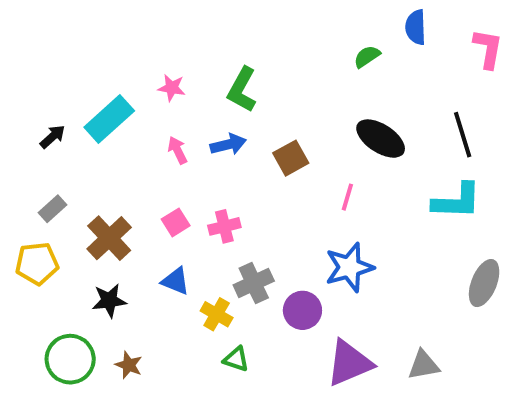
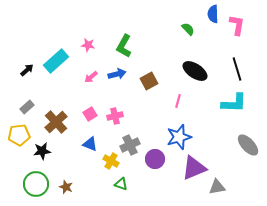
pink L-shape: (488, 49) -> (237, 25), moved
green semicircle: (367, 57) -> (188, 29), turned 80
pink arrow: (178, 150) -> (91, 77), turned -104
gray ellipse: (484, 283) -> (248, 145), turned -65
black star: (109, 301) -> (42, 151), moved
purple triangle: (349, 363) -> (194, 168), moved

